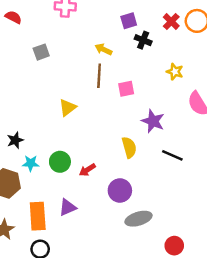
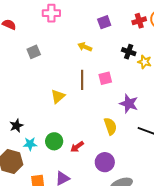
red cross: (171, 21) -> (139, 21), turned 32
black cross: (143, 40) -> (129, 52), moved
brown line: (99, 76) -> (82, 80), moved

